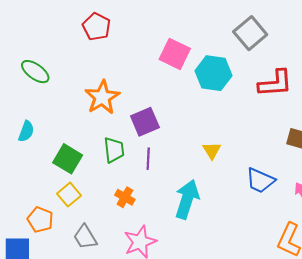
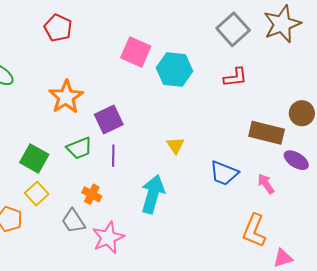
gray square: (250, 33) -> (233, 29), moved
red L-shape: (275, 83) -> (235, 77), size x0.7
green trapezoid: (114, 150) -> (79, 148), turned 76
gray trapezoid: (85, 237) -> (73, 221), moved

